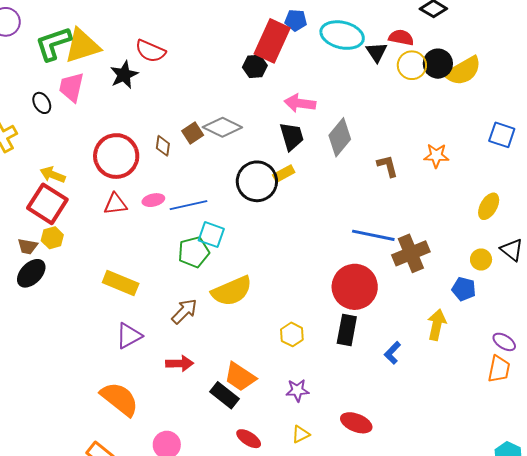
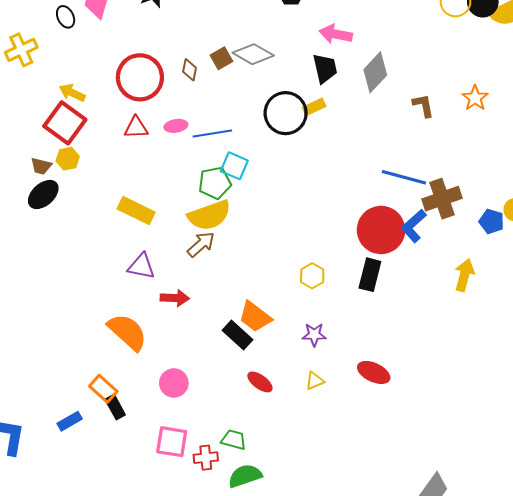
orange star: (436, 156) -> (475, 98), turned 30
blue pentagon: (464, 289) -> (492, 221), moved
yellow semicircle: (232, 291) -> (209, 215), moved
purple triangle: (129, 336) -> (141, 266), turned 36
blue L-shape: (392, 353) -> (414, 226), moved, size x1.4
red arrow: (180, 363) -> (175, 298), moved

